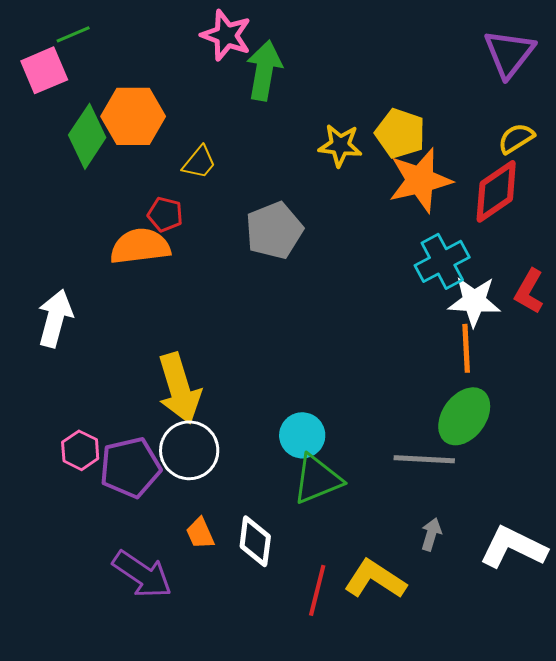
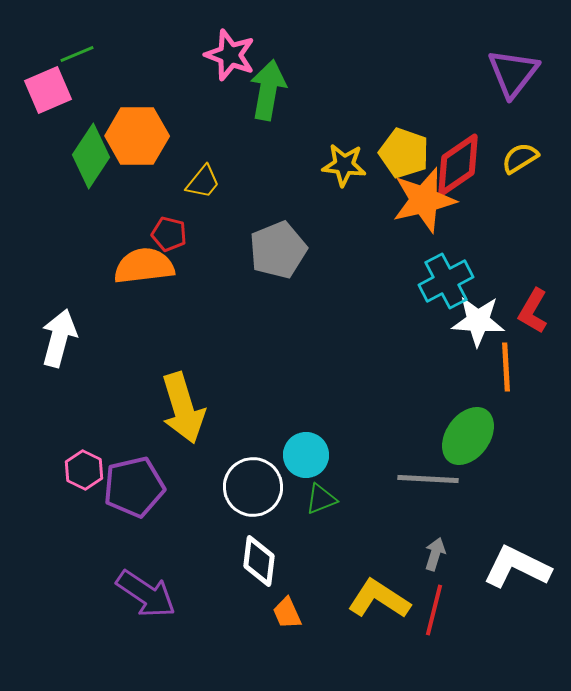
red diamond: (496, 191) -> (458, 165), moved
orange line: (466, 348) -> (506, 367), moved
white circle: (189, 450) -> (253, 487), moved
green triangle: (317, 479) -> (321, 499), size x0.6
orange trapezoid: (200, 533) -> (287, 613), moved
red line: (317, 590) -> (434, 610), moved

